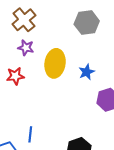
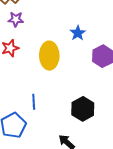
yellow ellipse: (55, 63) -> (49, 56), moved

